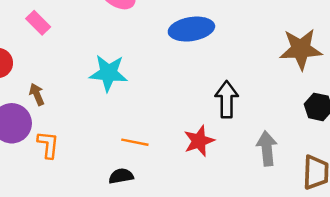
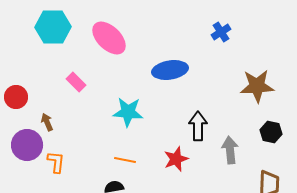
pink rectangle: (38, 23) -> (76, 82), moved
cyan star: (108, 73) -> (128, 112), moved
gray arrow: (267, 148) -> (230, 150), moved

